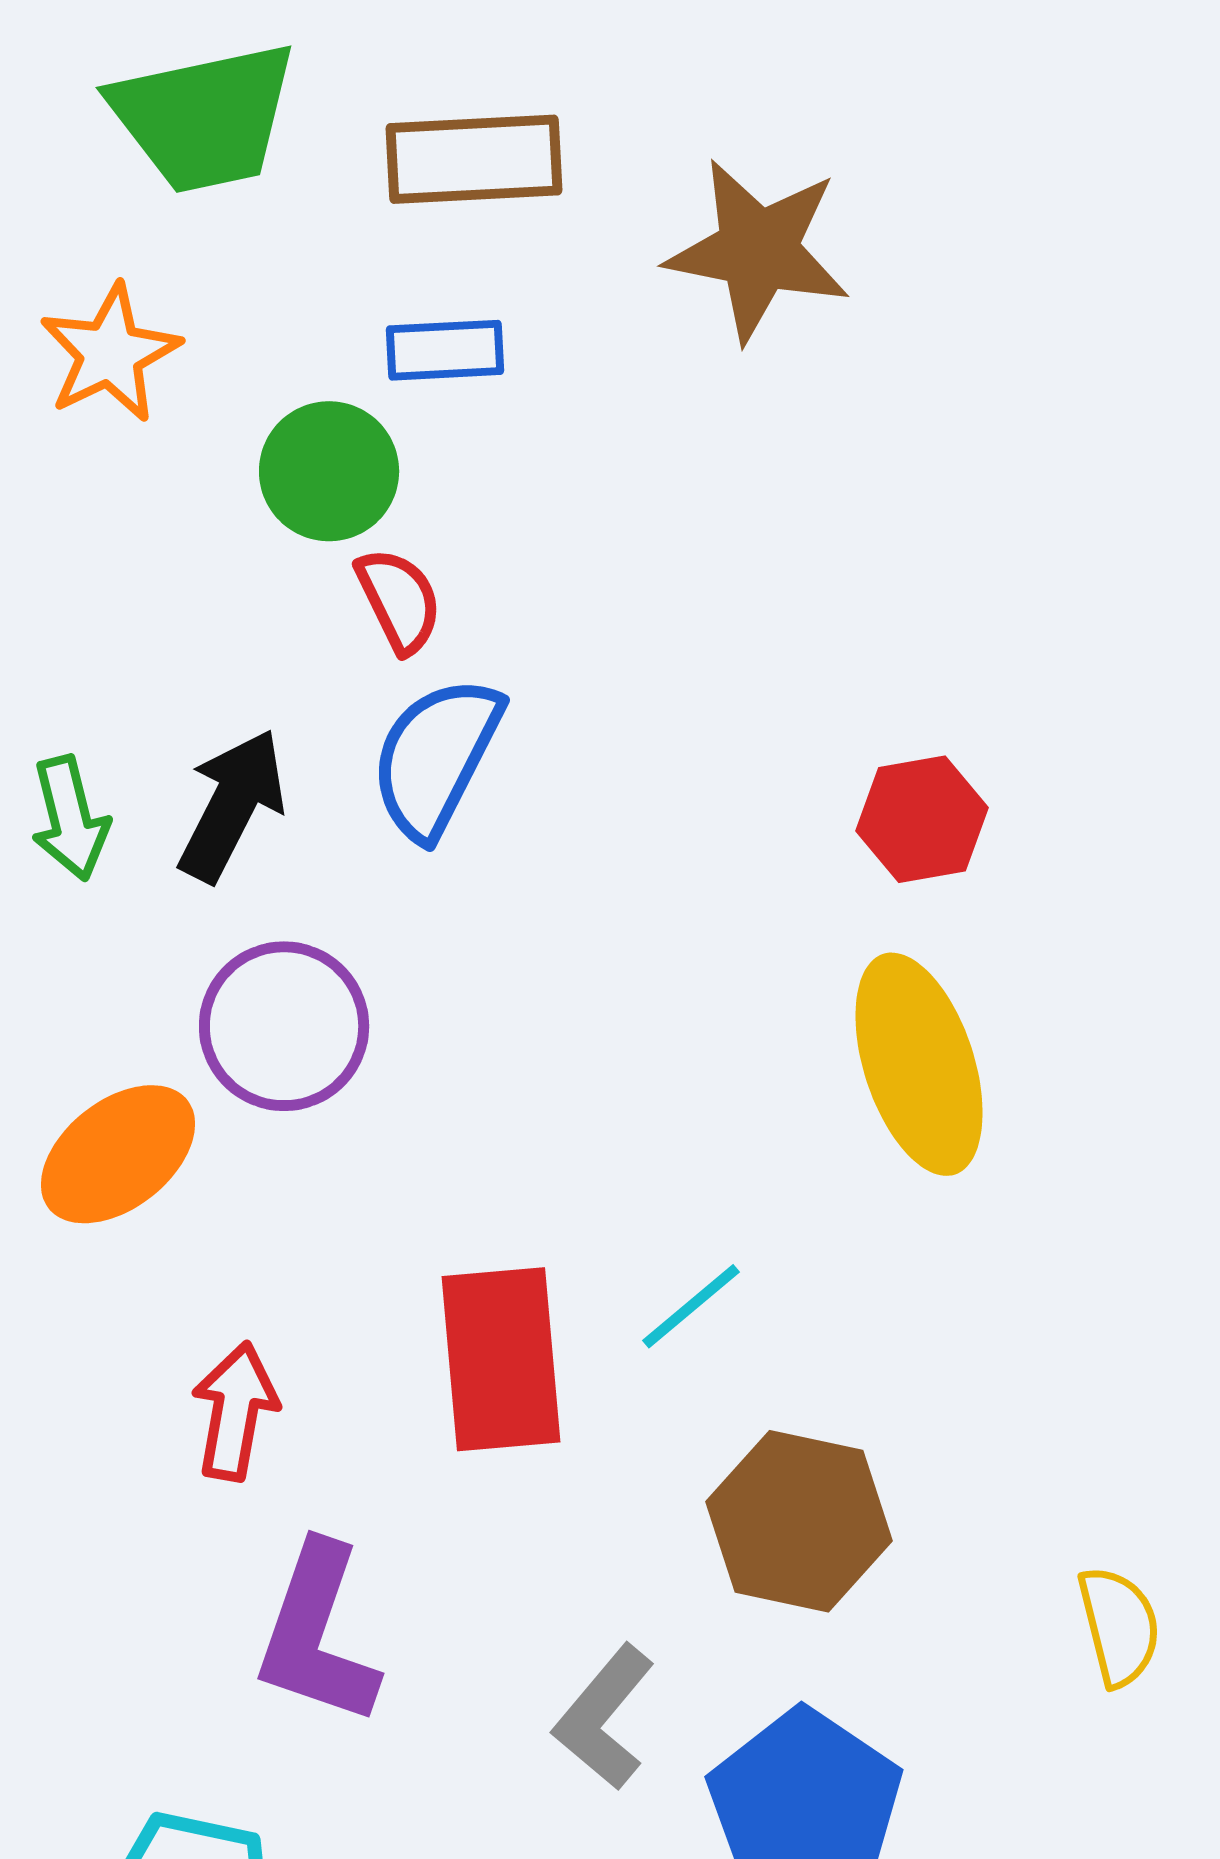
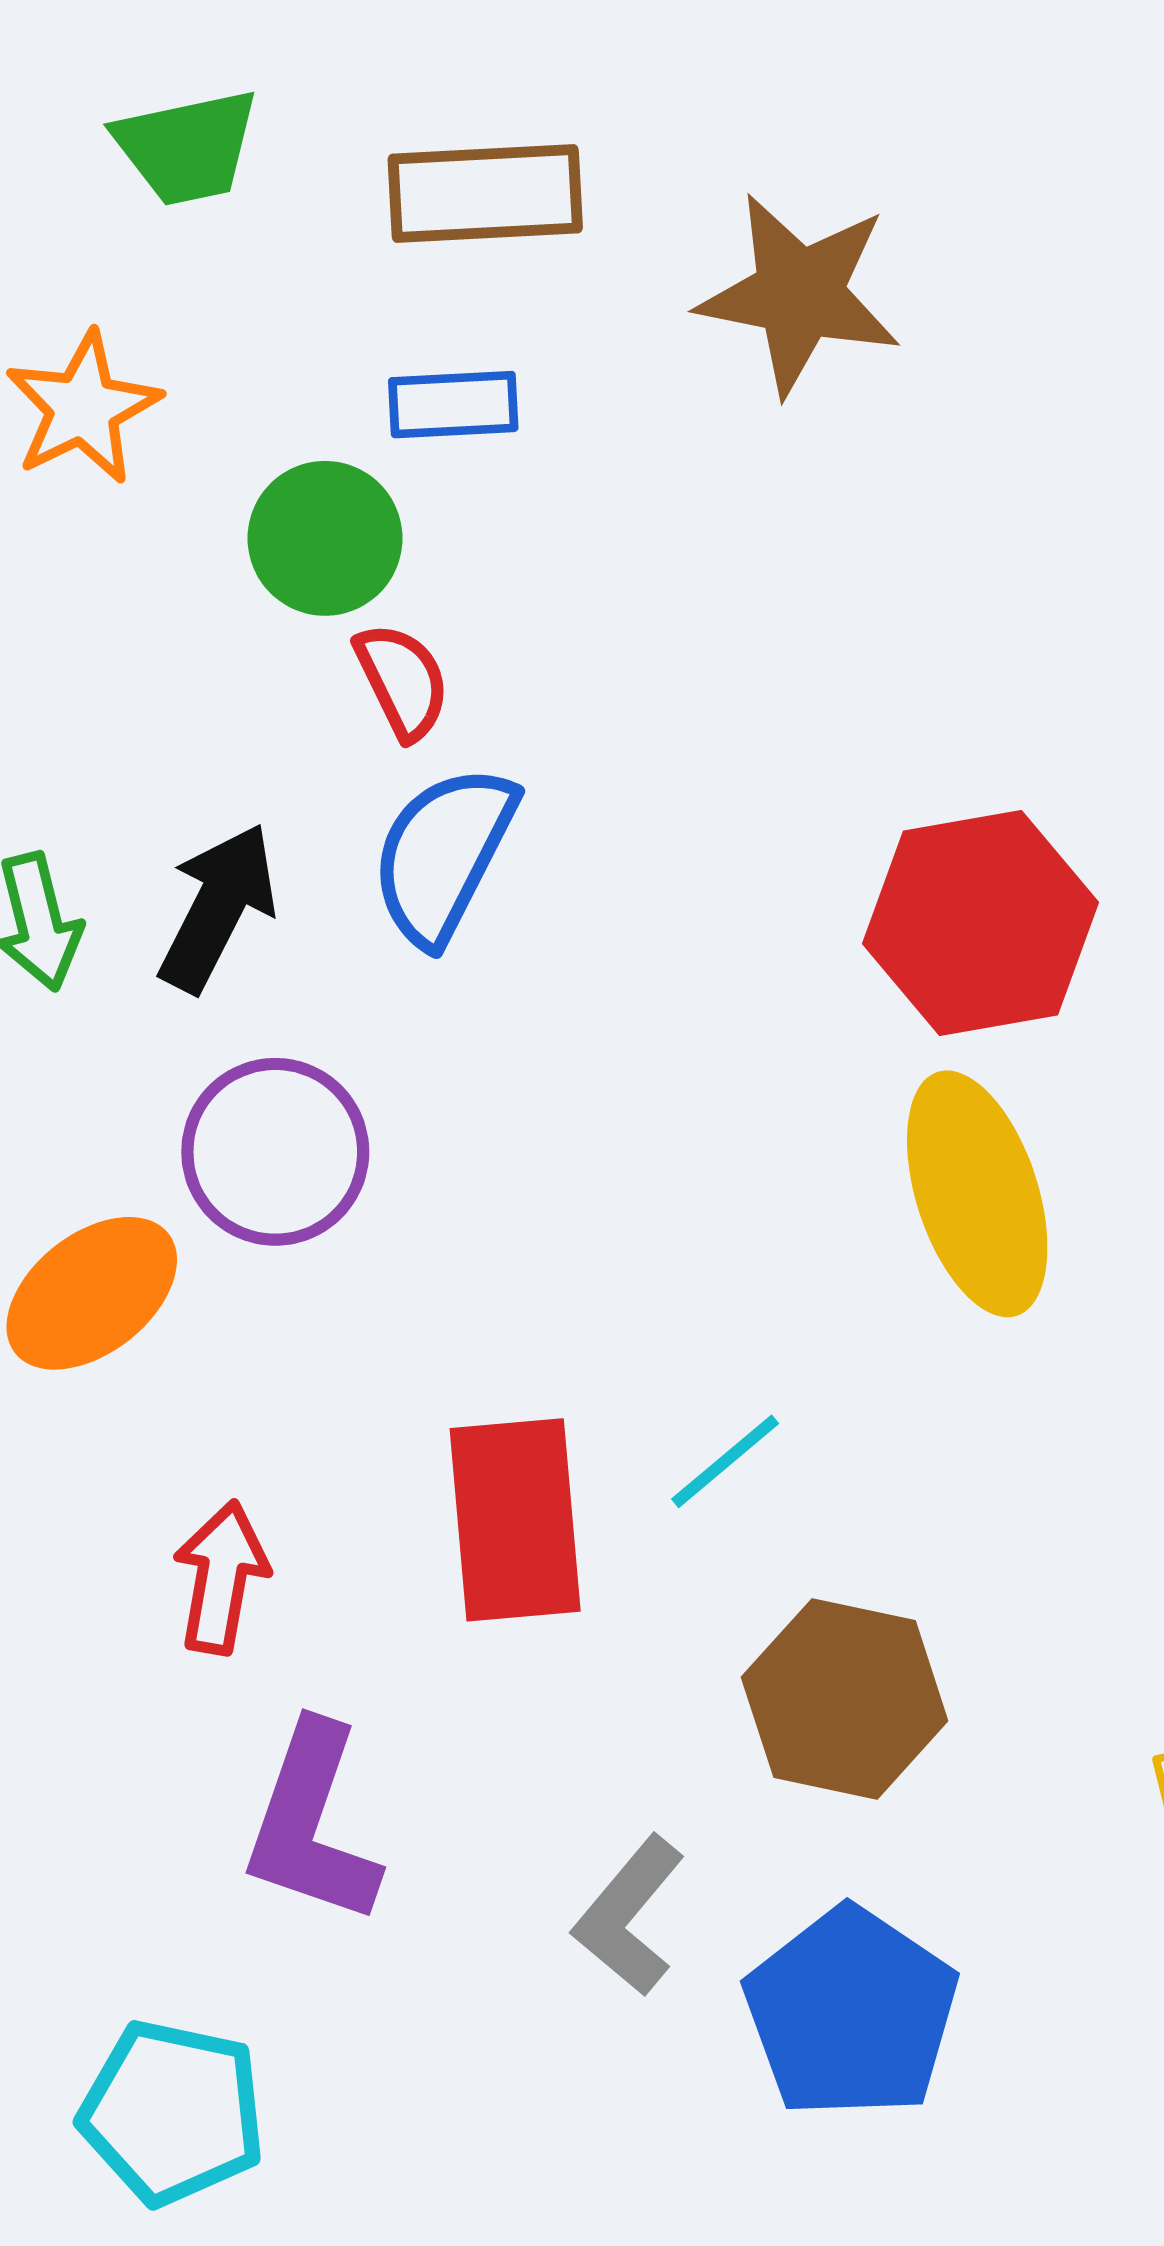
green trapezoid: (204, 117) -> (187, 147), size x0.7
red hexagon: (922, 819) -> (981, 923), size x1.6

